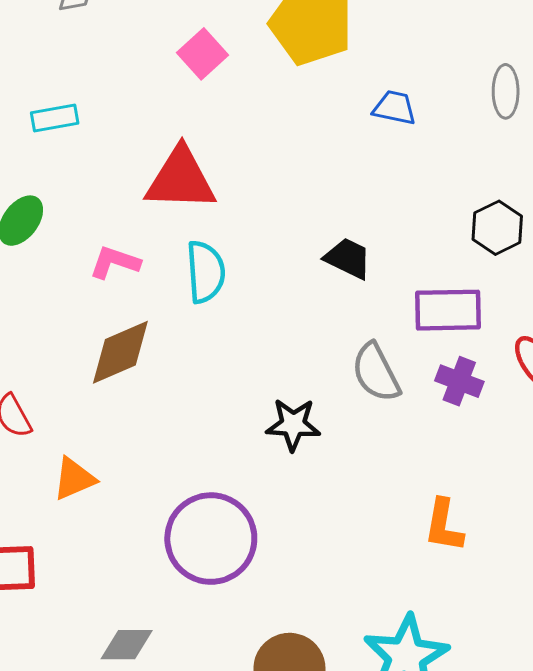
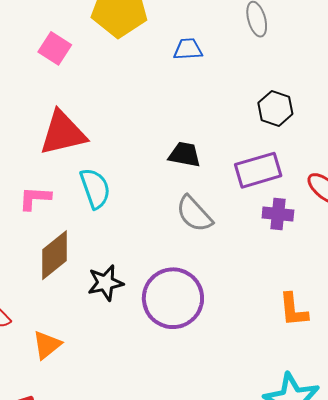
gray semicircle: (376, 373) -> (194, 214), moved
black star: (293, 425) -> (105, 283), moved
purple circle: (211, 539) -> (173, 298), moved

